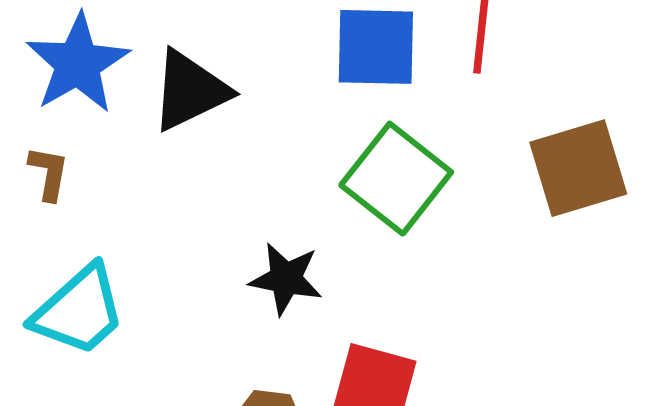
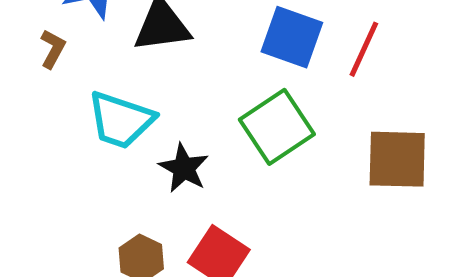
cyan trapezoid: (79, 311) -> (121, 120), moved, turned 42

